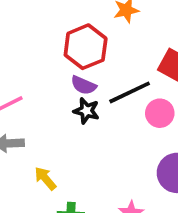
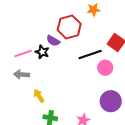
purple semicircle: (84, 85) -> (53, 41), moved
black star: (86, 111) -> (42, 52), moved

